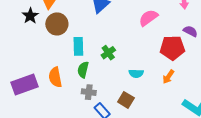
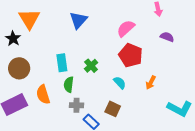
brown circle: (57, 24) -> (19, 68), moved
red pentagon: (172, 48) -> (131, 55), moved, turned 30
cyan semicircle: (136, 73) -> (120, 83), turned -128

